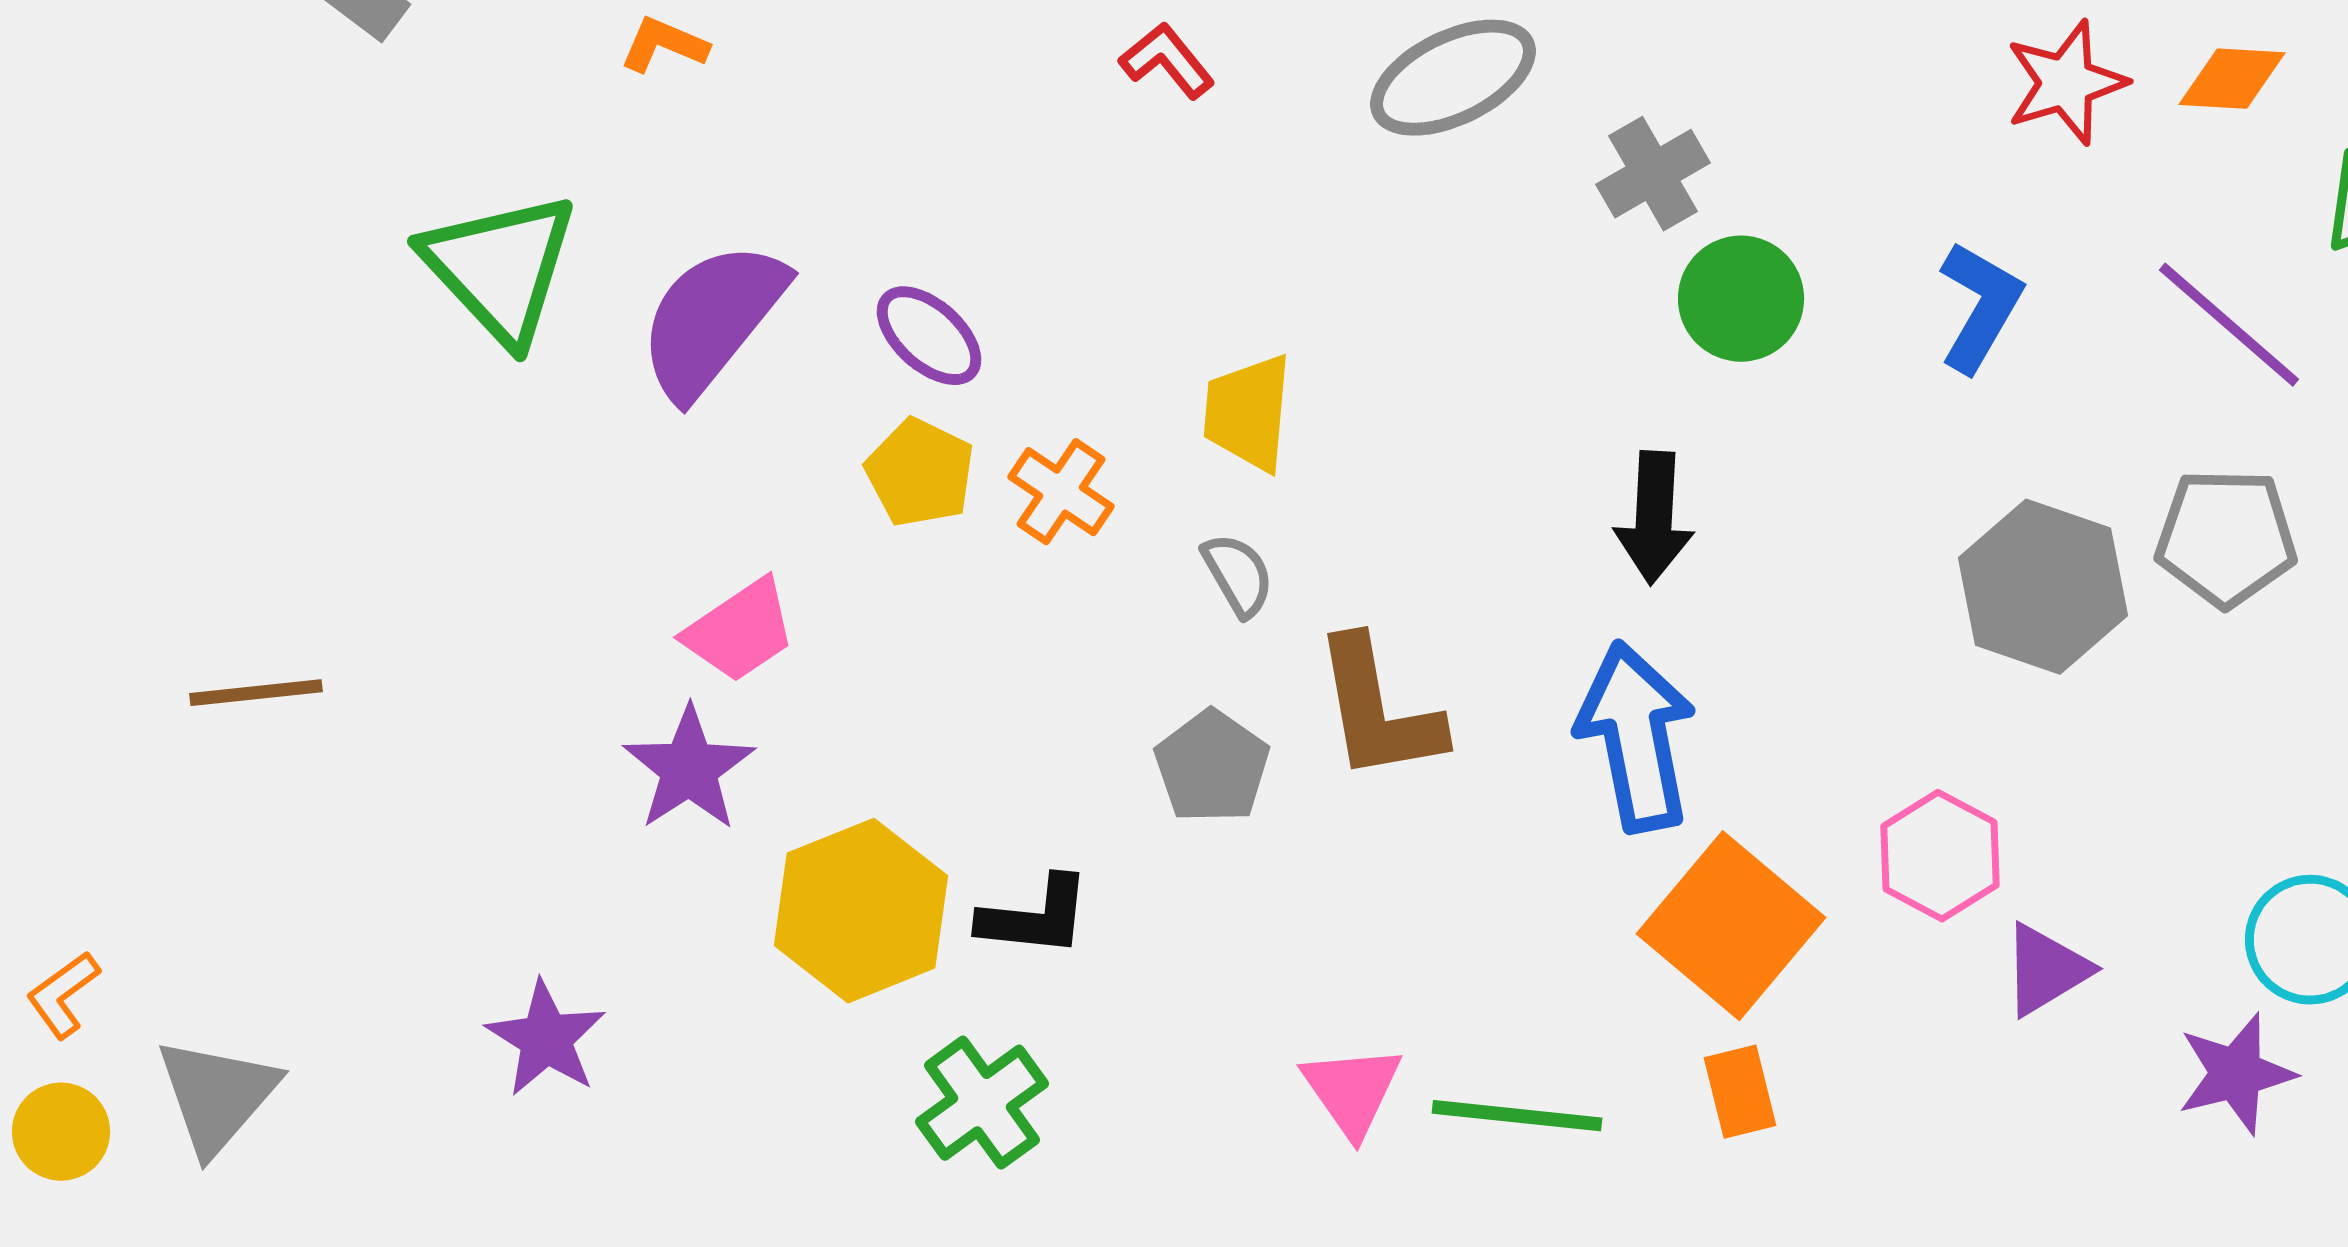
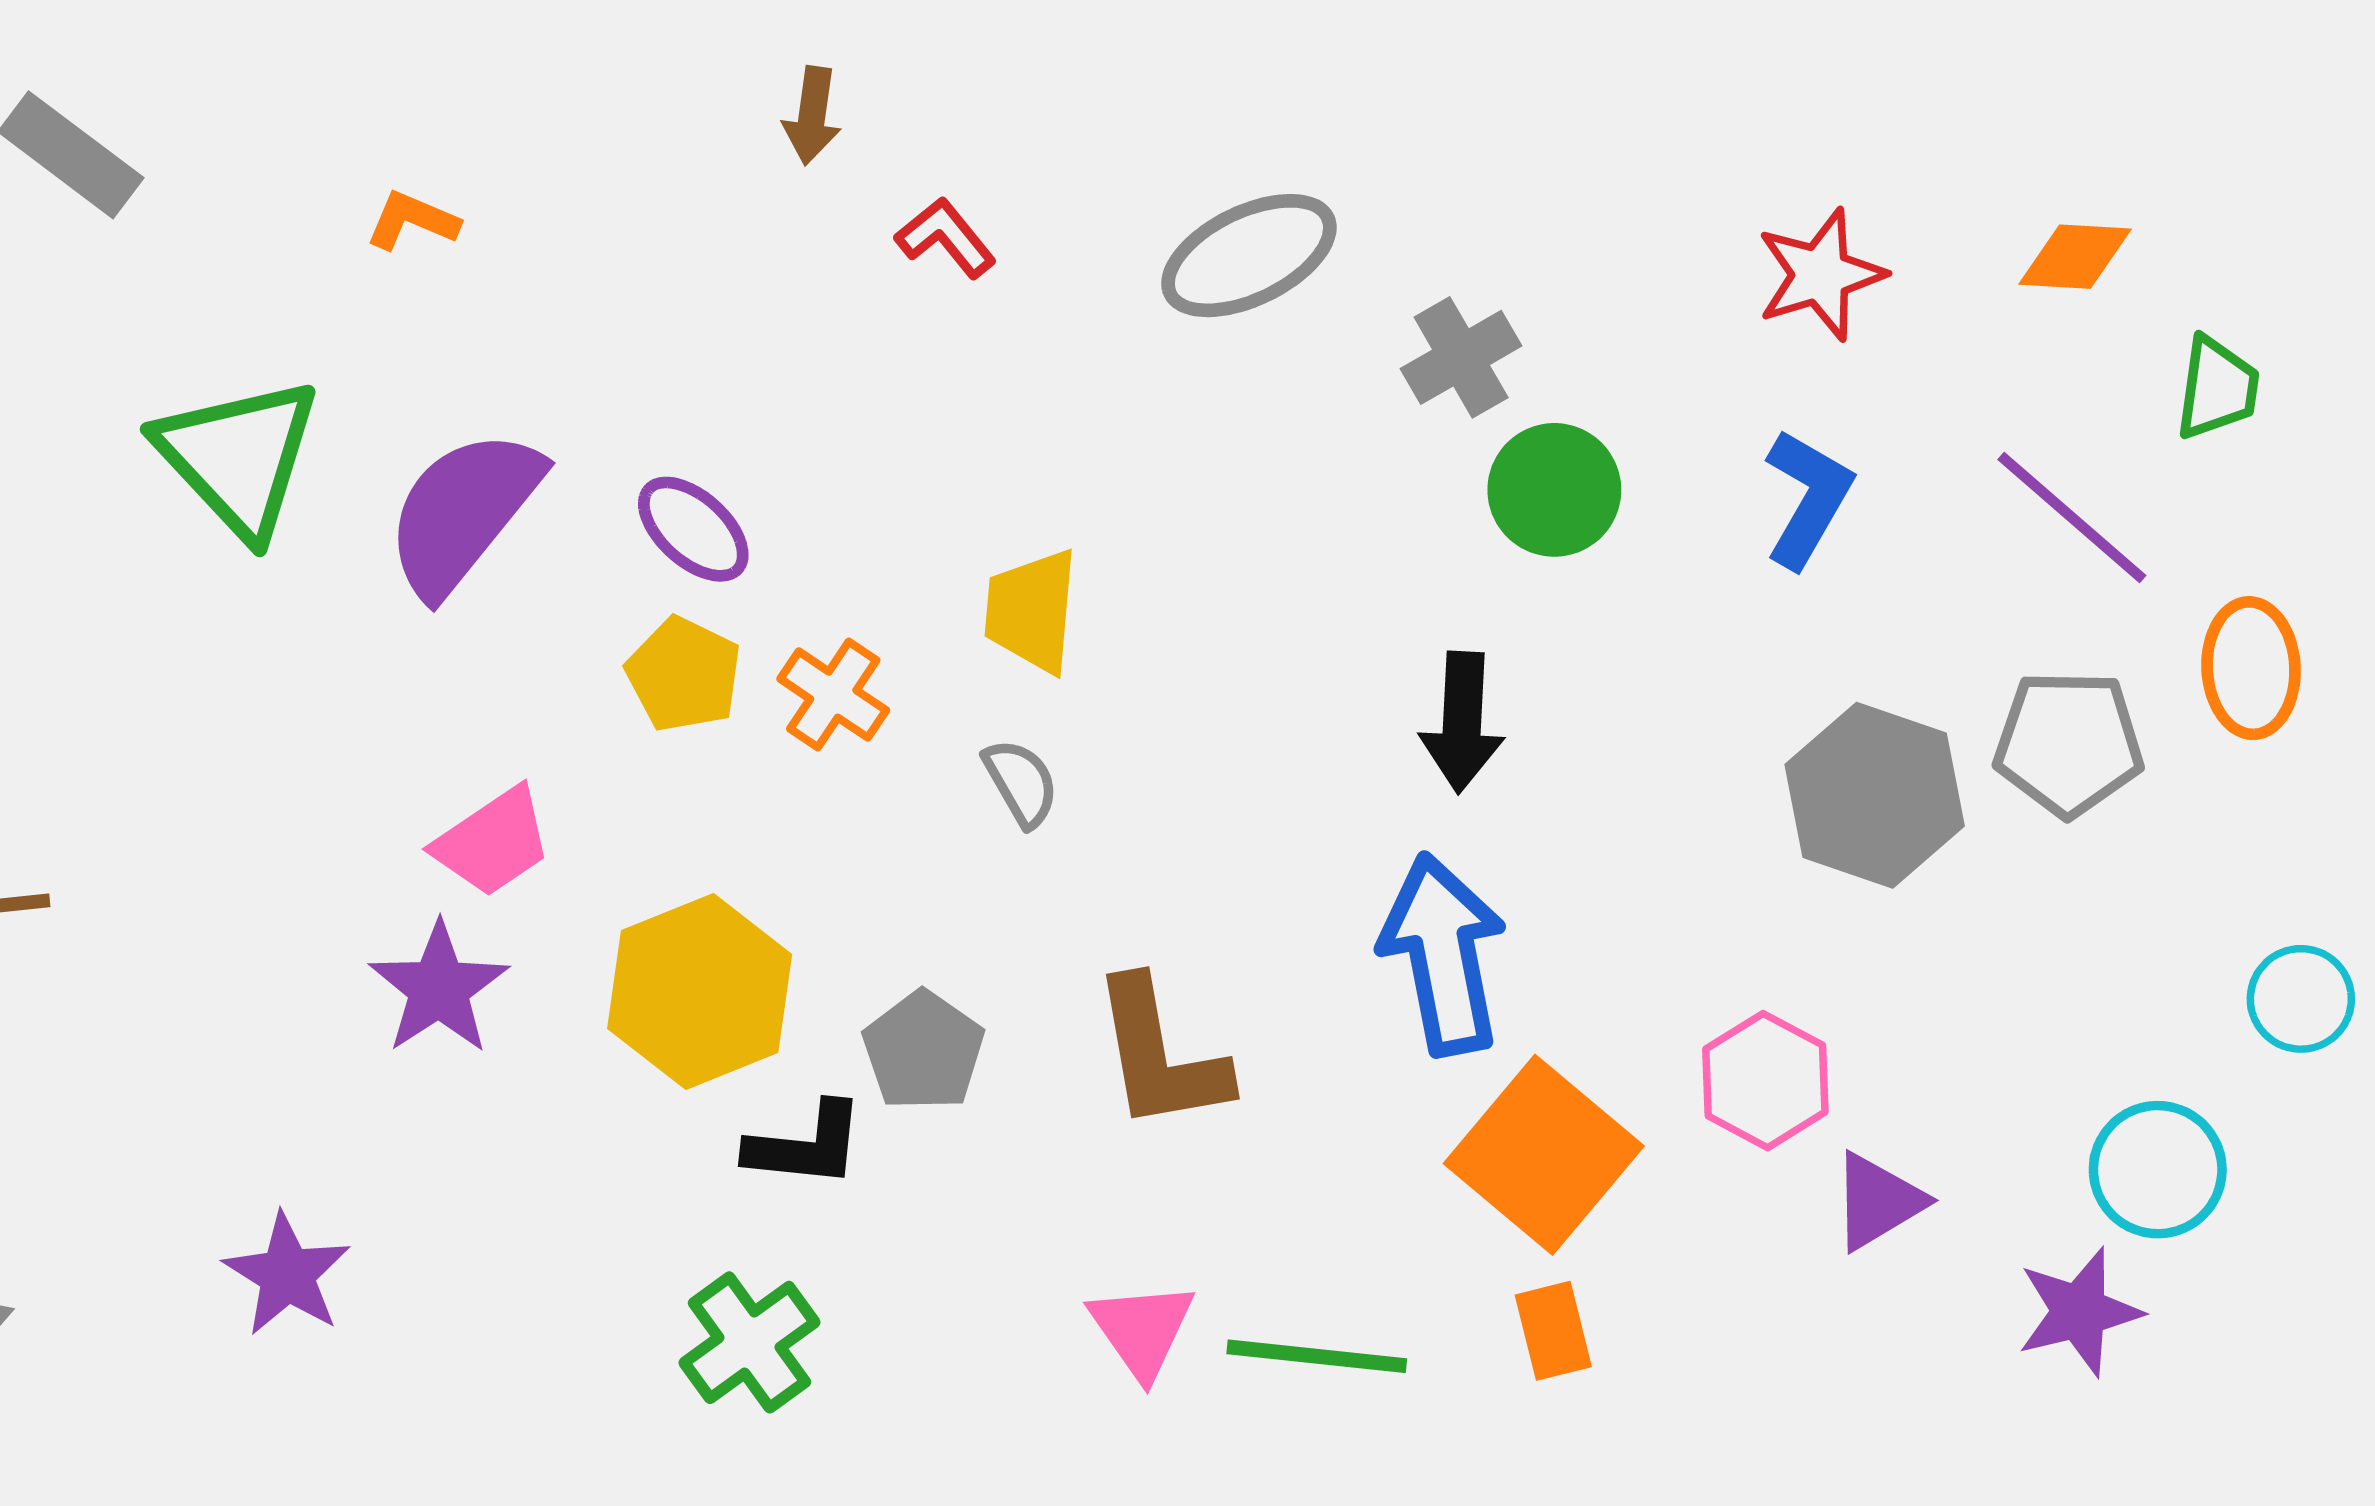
red star: (2066, 83) -> (1820, 275), moved
brown L-shape: (1378, 710) -> (1160, 1055), moved
gray pentagon: (1212, 767) -> (923, 1051), moved
yellow hexagon: (861, 911) -> (700, 991), moved

